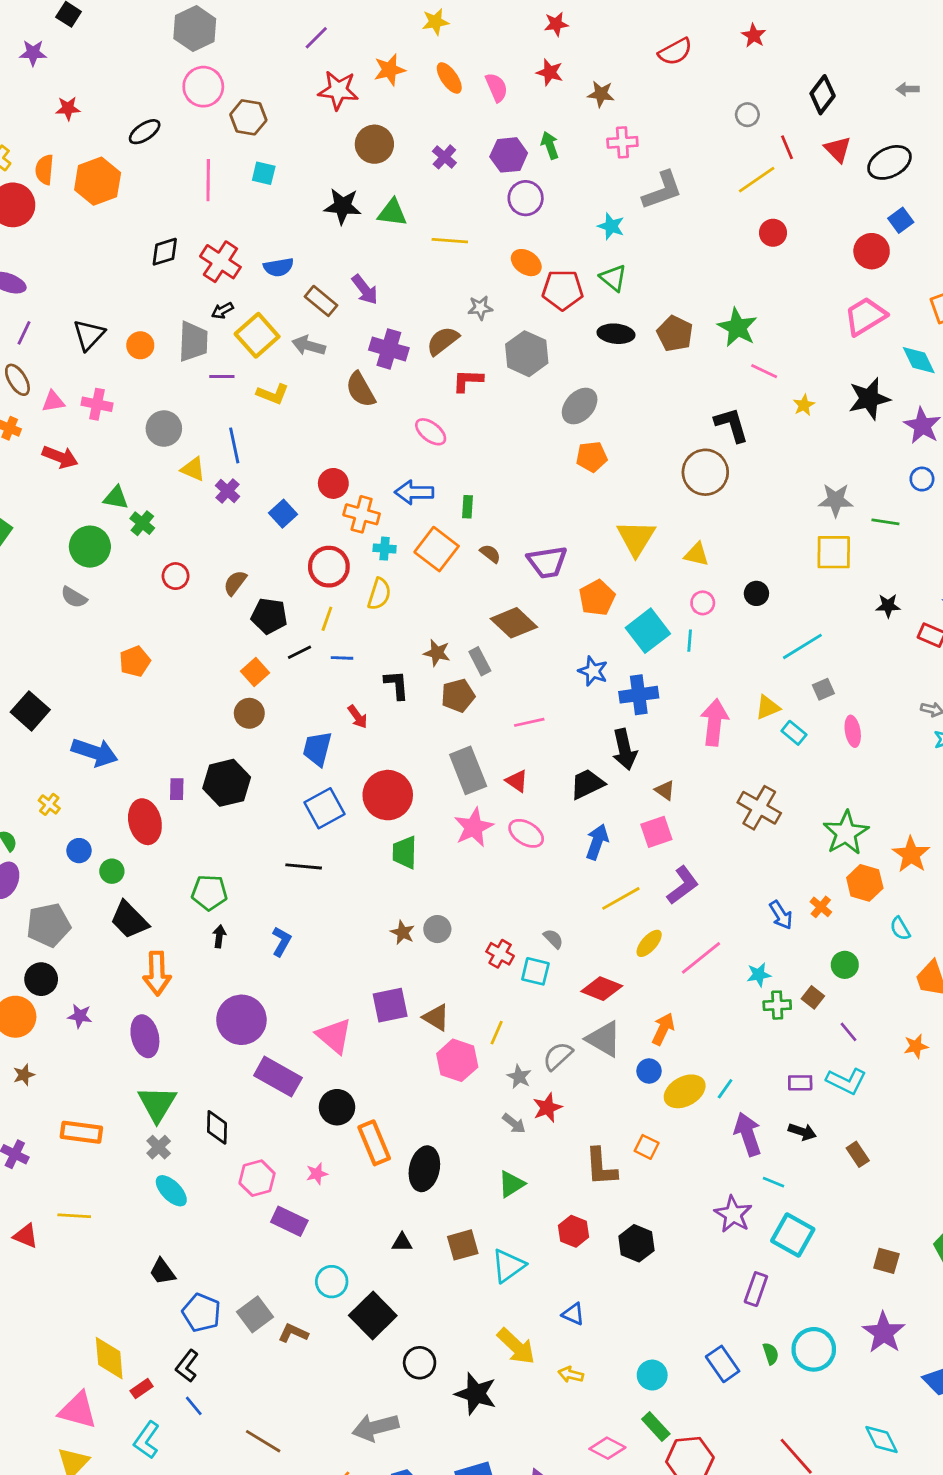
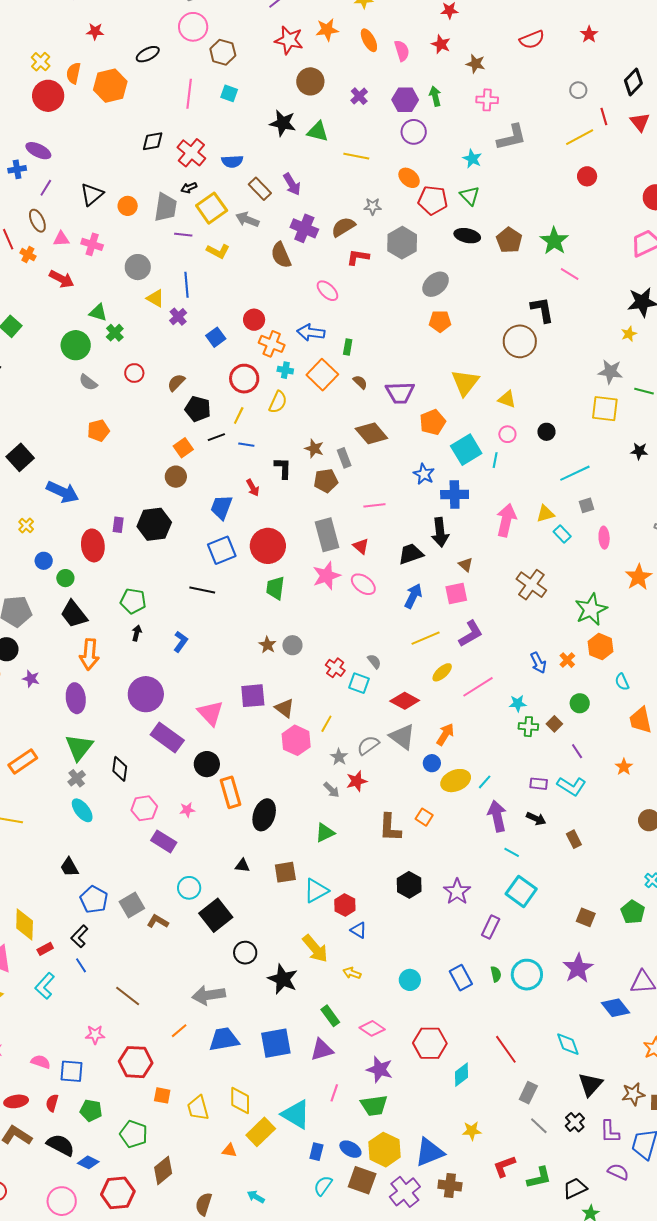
yellow star: (804, 405) -> (629, 334), moved
gray semicircle: (74, 597) -> (88, 382), moved
orange star: (911, 855) -> (638, 577), moved
orange star: (916, 1046) -> (624, 767), turned -30
orange rectangle: (81, 1132) -> (23, 761), turned -48
purple star: (733, 1214) -> (457, 892), moved
red hexagon: (574, 1231) -> (345, 905), moved
green rectangle: (656, 1427) -> (330, 1016), moved

